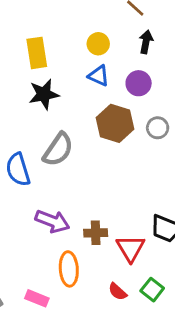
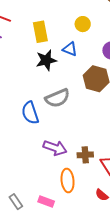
blue triangle: (99, 76) -> (70, 49), moved
gray semicircle: (58, 149) -> (57, 98), turned 35

